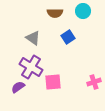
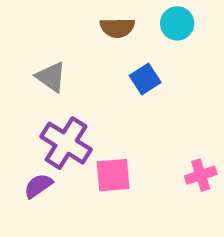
gray triangle: (33, 38) -> (51, 77), moved

